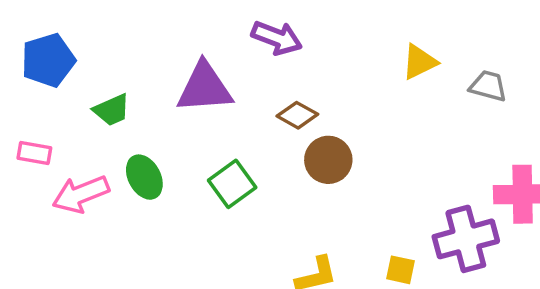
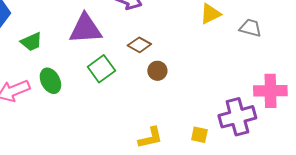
brown circle: (328, 160) -> (157, 71), size x0.7
green square: (232, 184) -> (101, 69), moved

